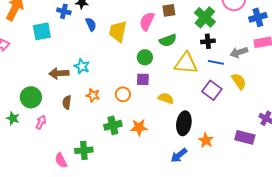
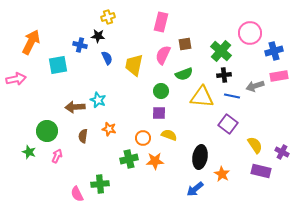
yellow semicircle: (239, 81) -> (255, 145), moved
orange circle: (123, 94) -> (143, 138), moved
yellow semicircle: (166, 98) -> (169, 135), moved

